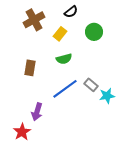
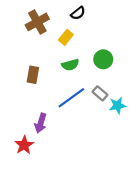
green circle: (94, 32) -> (103, 59), moved

